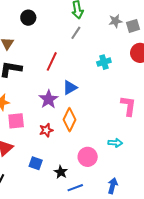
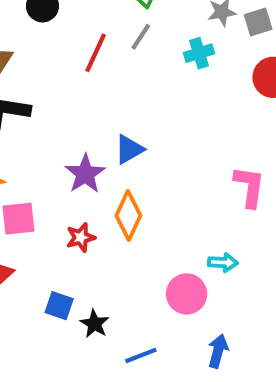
red line: (52, 61) -> (96, 53), moved
cyan cross: (104, 62) -> (199, 53), moved
pink circle: (88, 157) -> (187, 294), moved
black star: (61, 172) -> (94, 324), moved

